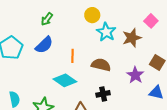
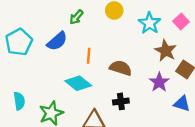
green arrow: (47, 19) -> (76, 17), moved
cyan star: (106, 32) -> (150, 23), moved
brown star: (132, 38) -> (166, 51), moved, turned -30

